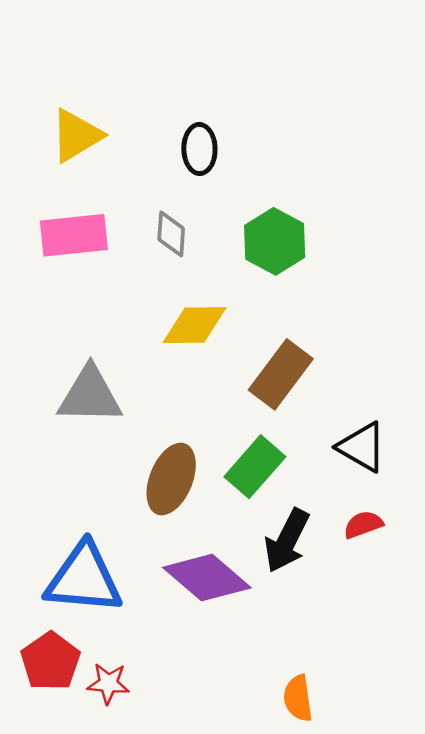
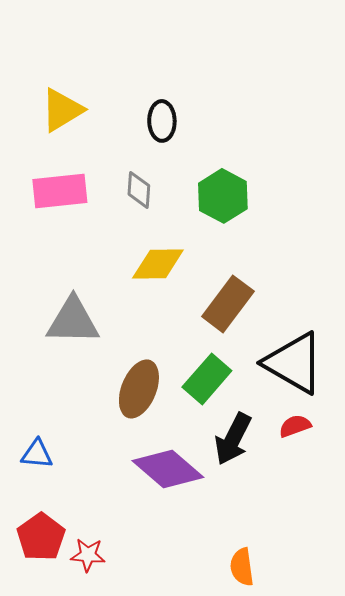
black triangle: (362, 447) -> (294, 363), size x1.5
blue triangle: (84, 579) -> (37, 454), moved, size x0.5

